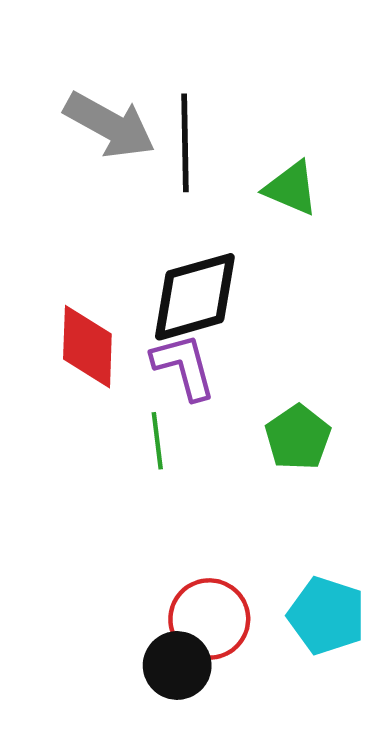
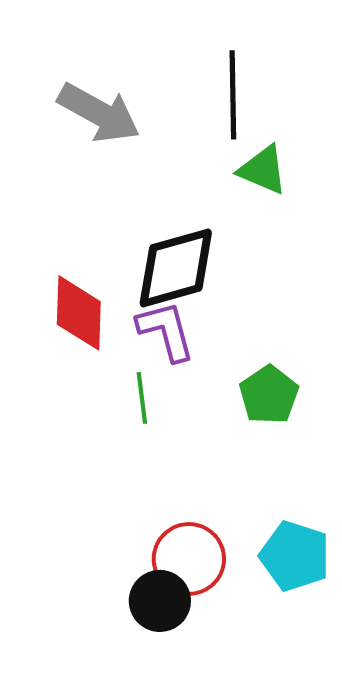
black line: (185, 143) -> (233, 95), moved

